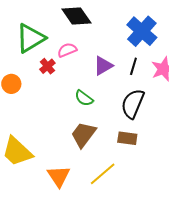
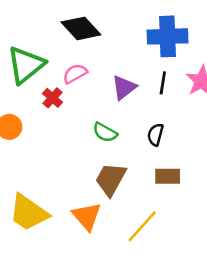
blue cross: (142, 31) -> (168, 36), turned -36
black semicircle: (133, 104) -> (155, 135), moved, size x0.6
orange triangle: (59, 176) -> (87, 216), moved

